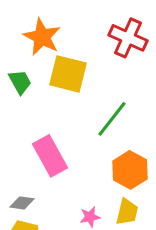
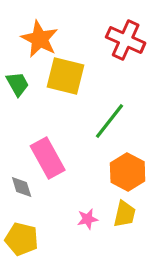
gray diamond: (22, 203) -> (22, 187), moved, turned 65

